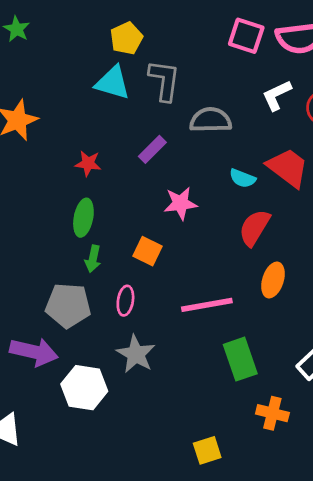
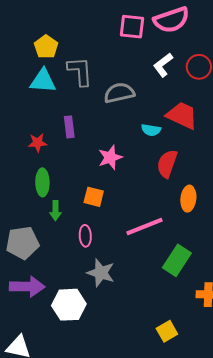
purple rectangle: (152, 149) -> (69, 127), moved, turned -40
gray pentagon: (68, 305) -> (23, 243), moved
green rectangle: (240, 359) -> (177, 260), turned 64

